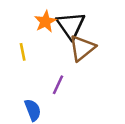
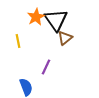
brown triangle: (82, 48) -> (65, 38), size x0.7

